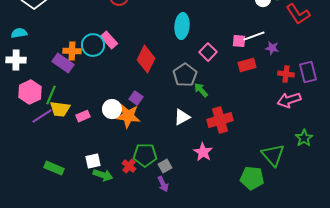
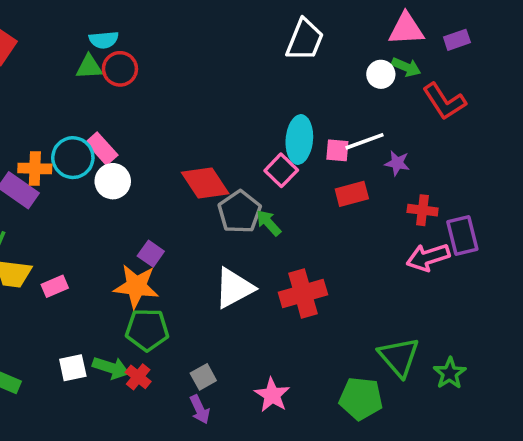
cyan ellipse: (182, 26) -> (299, 139), moved
red diamond: (146, 59) -> (205, 183), moved, turned -60
purple rectangle: (308, 72) -> (462, 236), moved
green arrow: (201, 90) -> (269, 223), moved
white circle: (112, 109) -> (113, 181), moved
white triangle: (182, 117) -> (234, 288), size x1.4
green star: (304, 138) -> (450, 373), moved
pink star: (203, 152) -> (272, 395), moved
green pentagon: (145, 155) -> (147, 330), moved
green arrow: (103, 175) -> (111, 368), moved

